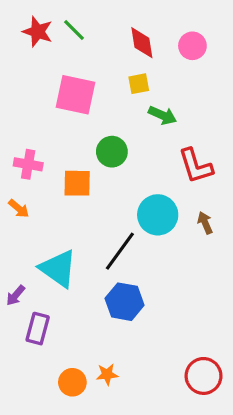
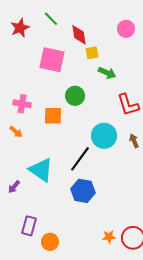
red star: (38, 32) -> (20, 28), moved, turned 30
red diamond: (142, 43) -> (79, 35), moved
purple rectangle: (38, 329) -> (29, 226), moved
orange star: (107, 374) -> (109, 237), moved

